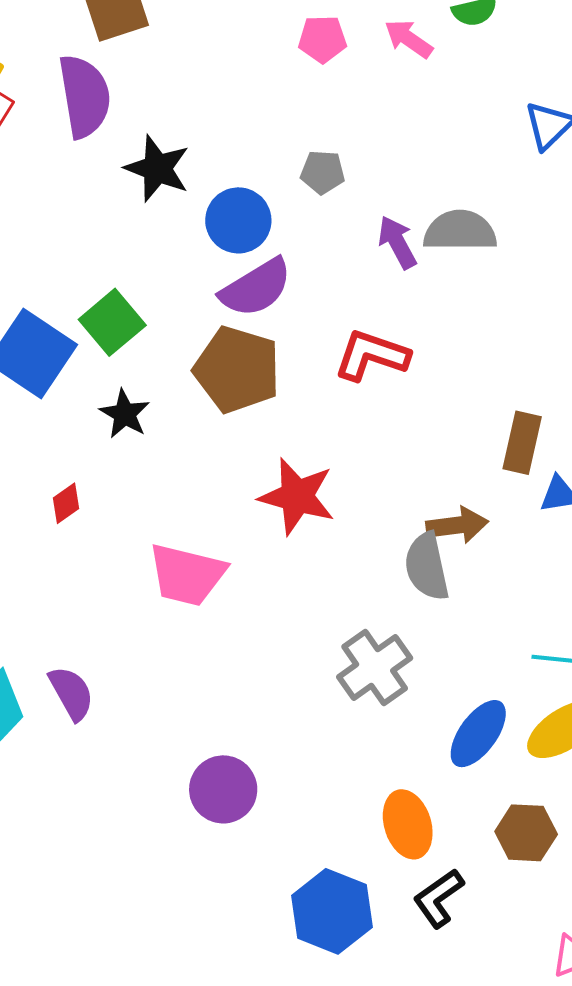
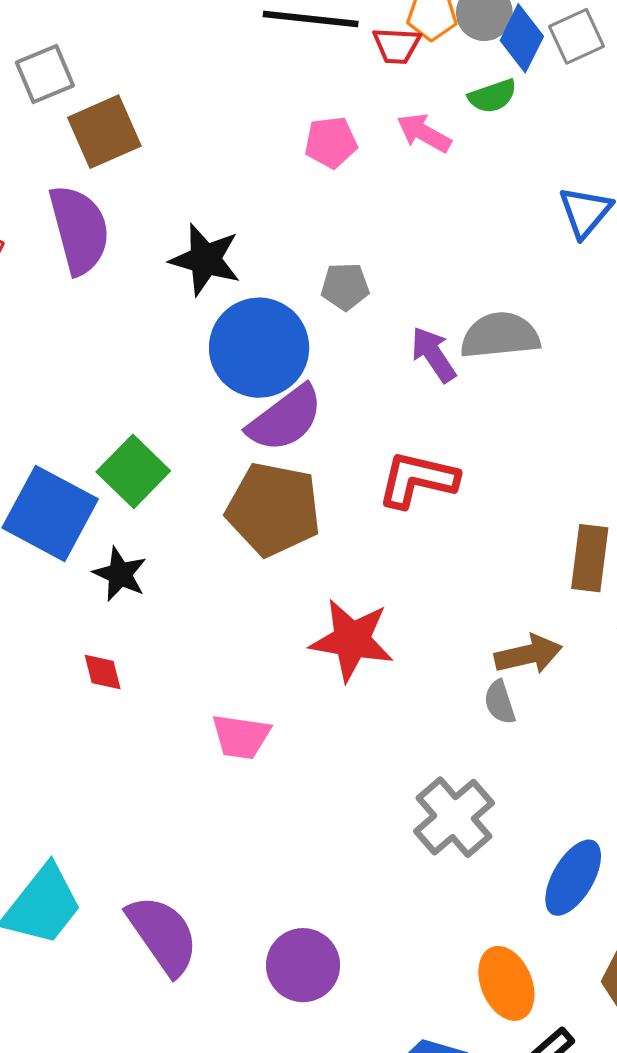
black star: (157, 169) -> (205, 259), moved
blue circle: (238, 220) -> (259, 348), size x1.4
black star: (125, 414) -> (120, 574), moved
red diamond: (66, 503) -> (103, 672), turned -63
gray semicircle: (427, 566) -> (500, 702), size x0.6
pink trapezoid: (187, 575) -> (241, 737), size x0.7
purple semicircle: (71, 693) -> (163, 935), moved, size x1.4

